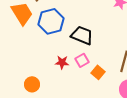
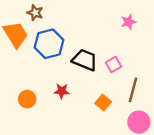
pink square: (82, 60) -> (114, 65), moved
orange circle: (32, 84) -> (27, 99), moved

